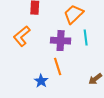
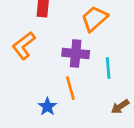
cyan line: (86, 38) -> (108, 68), moved

